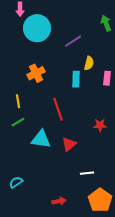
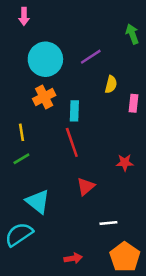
cyan circle: (37, 28) -> (45, 59), moved
cyan rectangle: (76, 79) -> (74, 111), moved
cyan triangle: (41, 139) -> (38, 202), moved, turned 30
cyan semicircle: (16, 182) -> (19, 234), size x1.6

